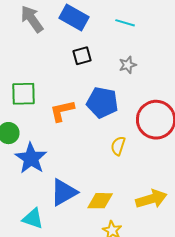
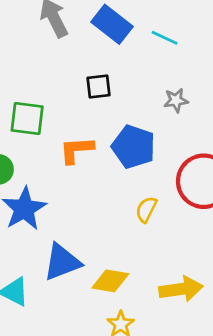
cyan line: (125, 23) -> (165, 38), moved
black square: (82, 56) -> (98, 86), moved

